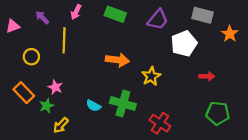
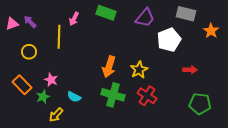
pink arrow: (76, 12) -> (74, 19), moved
purple arrow: (42, 17) -> (30, 22), moved
orange arrow: (117, 60) -> (109, 67), moved, turned 100
cyan semicircle: (93, 106) -> (74, 97), moved
red cross: (160, 123) -> (147, 96), moved

